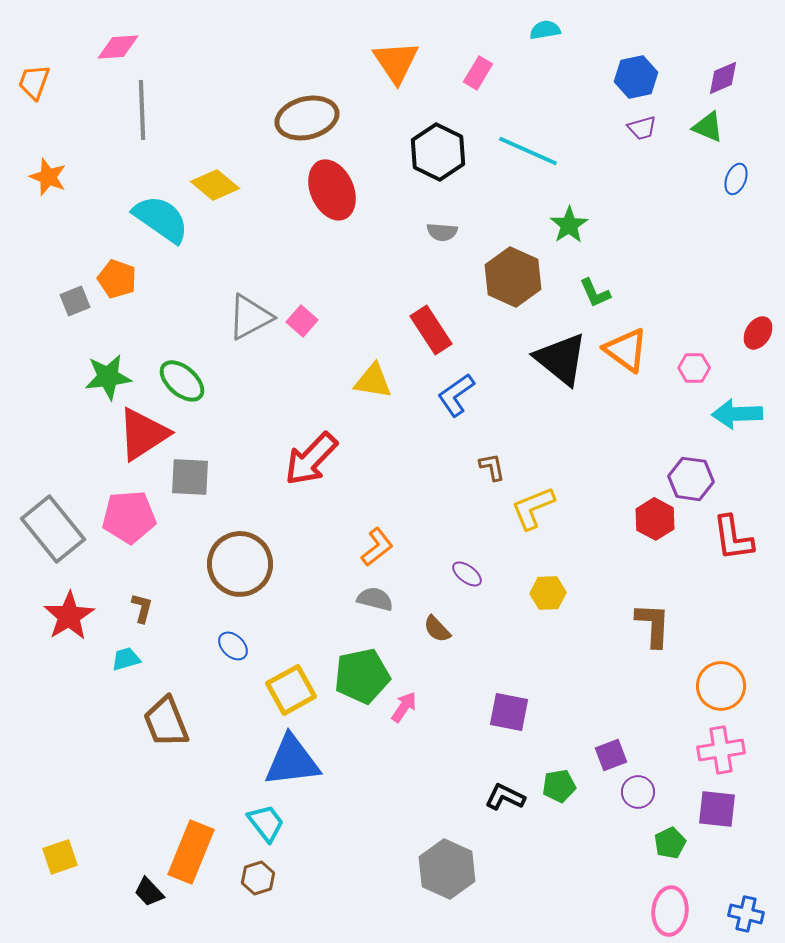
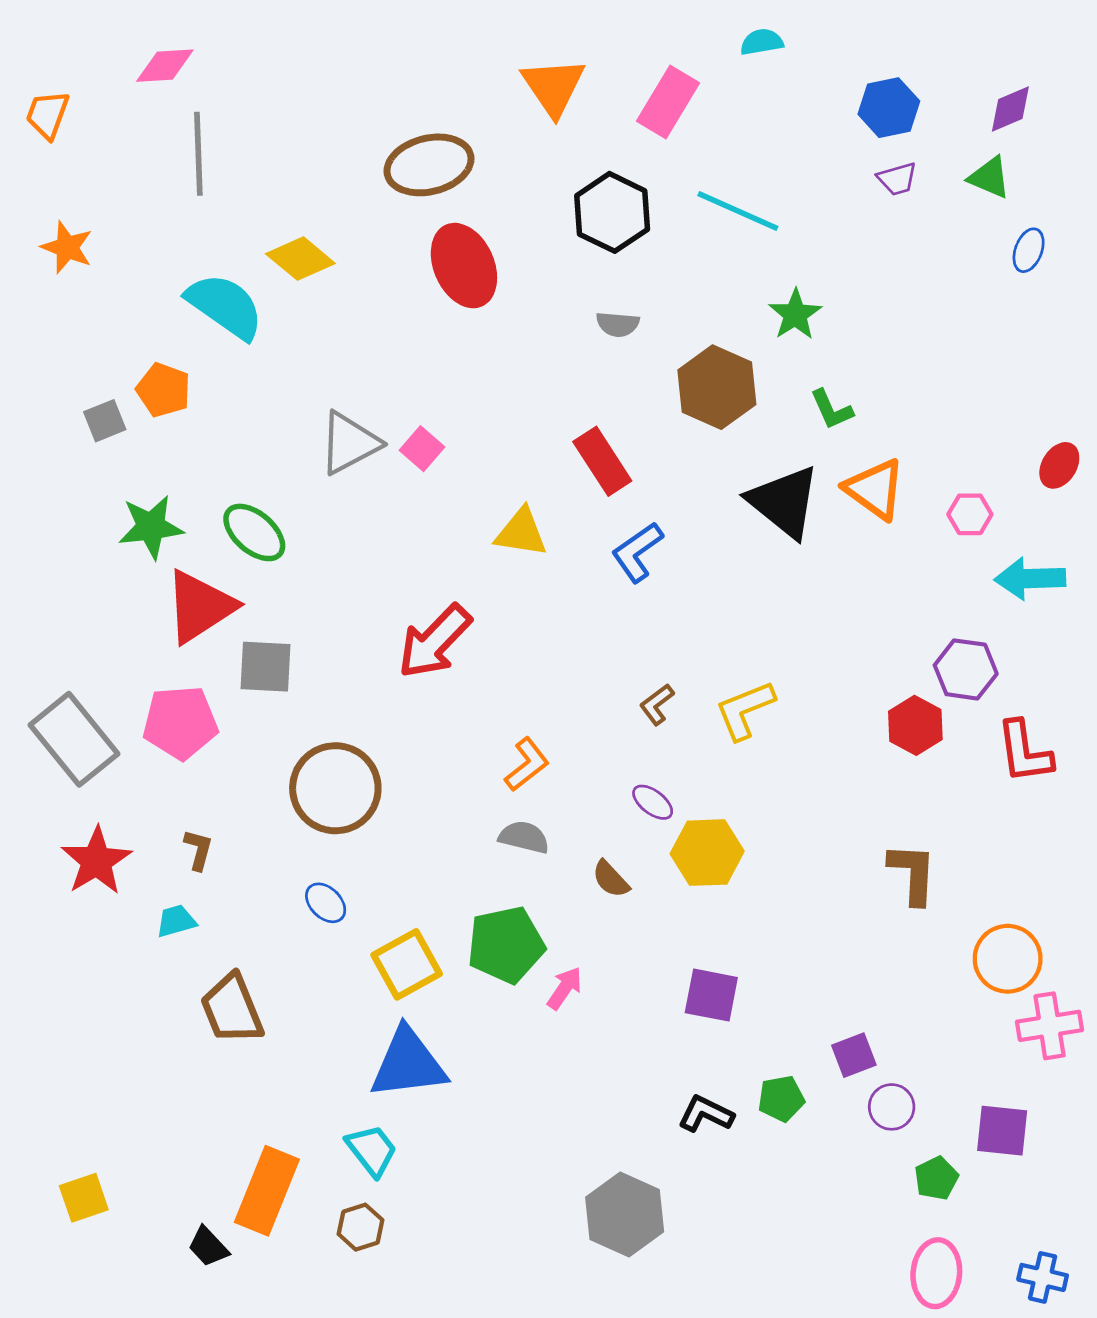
pink rectangle: (478, 73) -> (668, 102), size x1.5
brown L-shape: (492, 467) -> (657, 704), moved, turned -116
yellow hexagon: (548, 593) -> (707, 853), moved, size x1.4
pink cross: (721, 750) -> (1050, 1026), moved

